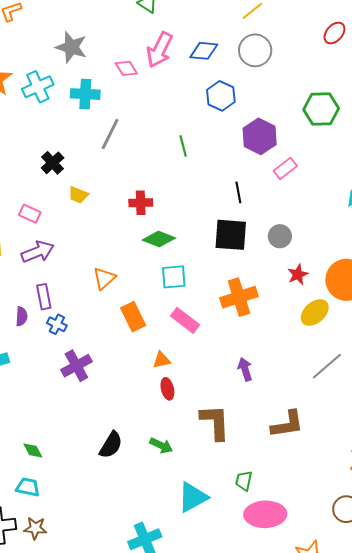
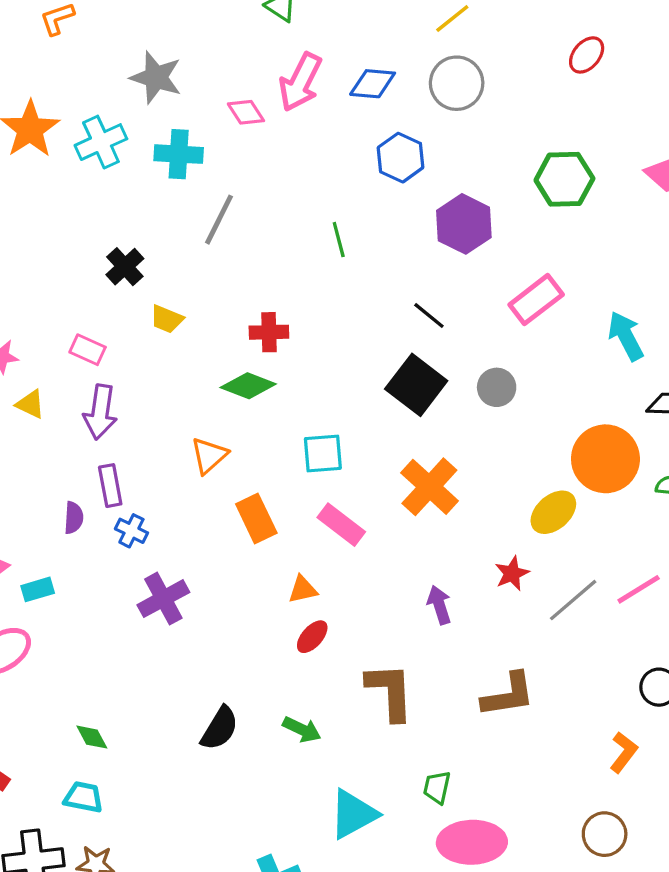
pink rectangle: (285, 168) -> (536, 300), moved, size x1.4
black line: (238, 192) -> (429, 316), turned -40
black square: (231, 235) -> (416, 385), turned 33
green diamond: (159, 239) -> (248, 386), moved
purple arrow: (38, 252) -> (100, 412), turned 120
red star: (298, 274) -> (512, 573), moved
orange cross: (239, 297) -> (429, 487), turned -30
red ellipse: (167, 389) -> (312, 637), turned 55

